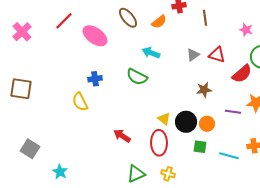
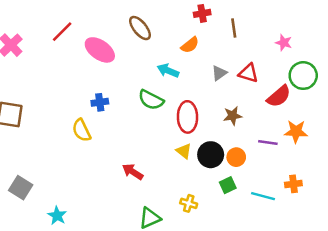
orange semicircle: (159, 22) -> (190, 45), moved
red ellipse: (159, 143) -> (187, 117), moved
green square: (200, 147) -> (228, 185), turned -32
yellow cross: (168, 174) -> (189, 203), moved

